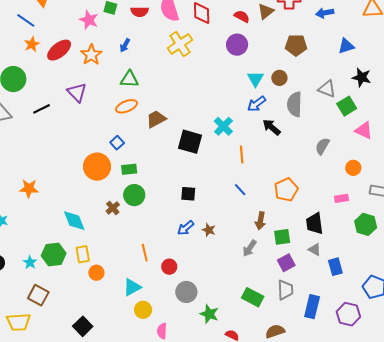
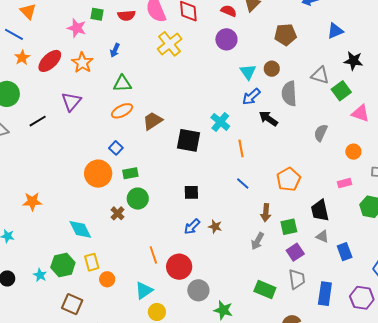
purple triangle: (77, 92) -> (71, 101), turned 30
red circle: (169, 267) -> (179, 267), size x1.6
brown square: (38, 295) -> (72, 304), moved

